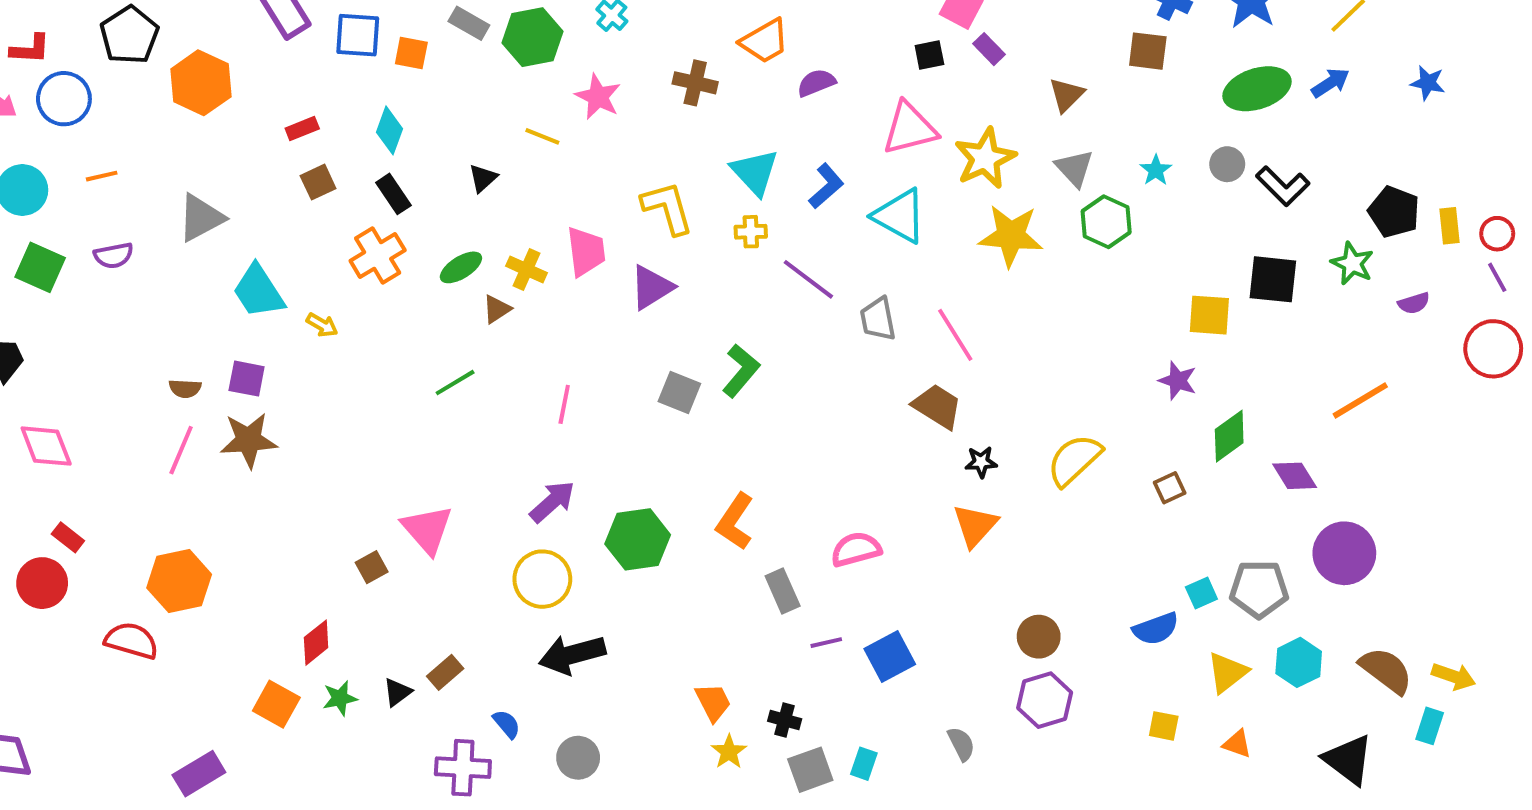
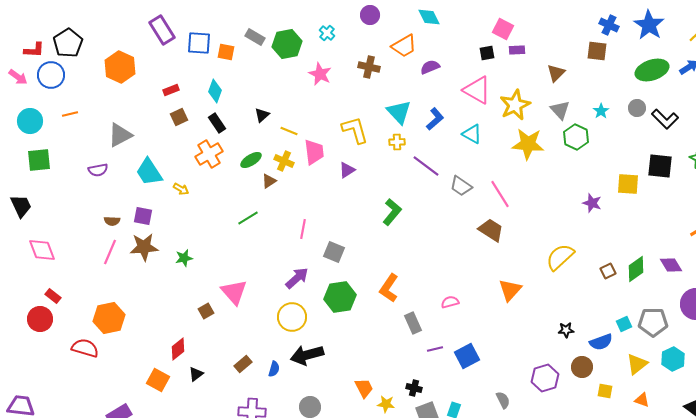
black pentagon: (129, 35) -> (68, 43), moved
purple rectangle: (989, 49) -> (517, 50), turned -49
pink triangle: (910, 128) -> (477, 90), turned 44
yellow line: (542, 136) -> (289, 131), moved
cyan triangle: (900, 216) -> (472, 134), size x0.7
purple semicircle: (114, 256) -> (98, 170), moved
green square: (40, 267) -> (39, 160), turned -30
purple triangle: (652, 287) -> (347, 170), size x0.7
gray trapezoid: (878, 319) -> (461, 186), turned -45
purple star: (1178, 381) -> (592, 203), moved
gray square: (679, 392) -> (334, 252), moved
green diamond: (1229, 436) -> (636, 269), moved
black star: (981, 462) -> (566, 330), moved
pink semicircle: (856, 549) -> (450, 302), size x0.7
brown circle: (1039, 637) -> (582, 367), moved
black triangle: (397, 692) -> (196, 374), moved
green star: (340, 698) -> (184, 258), moved
orange trapezoid: (713, 702) -> (364, 388), moved
blue semicircle: (507, 724) -> (274, 369), moved, turned 56
yellow star: (729, 752) -> (386, 404), turned -30

